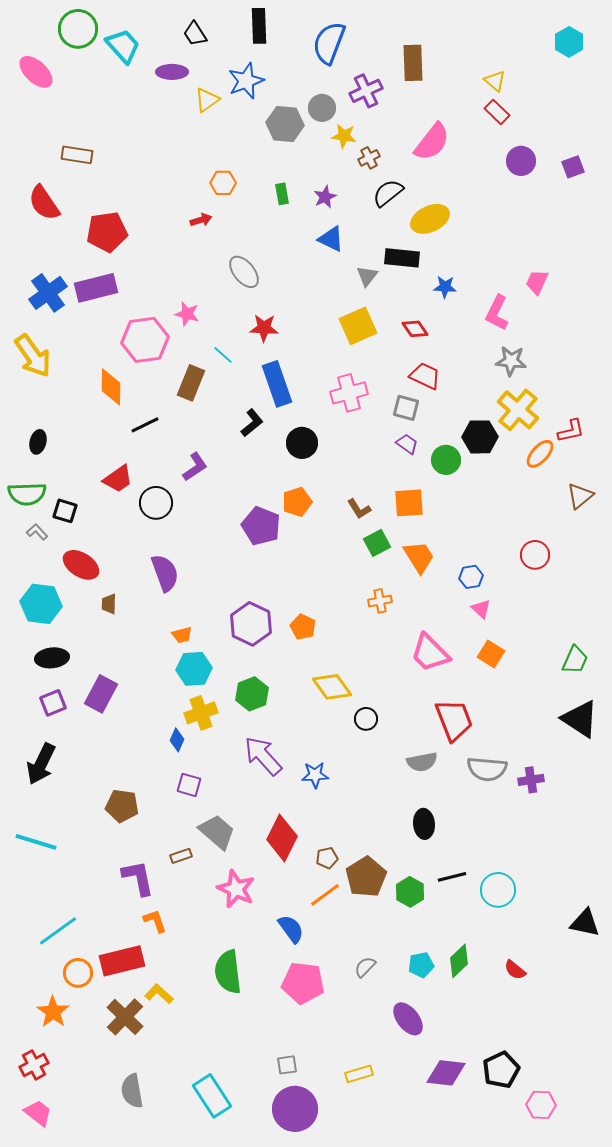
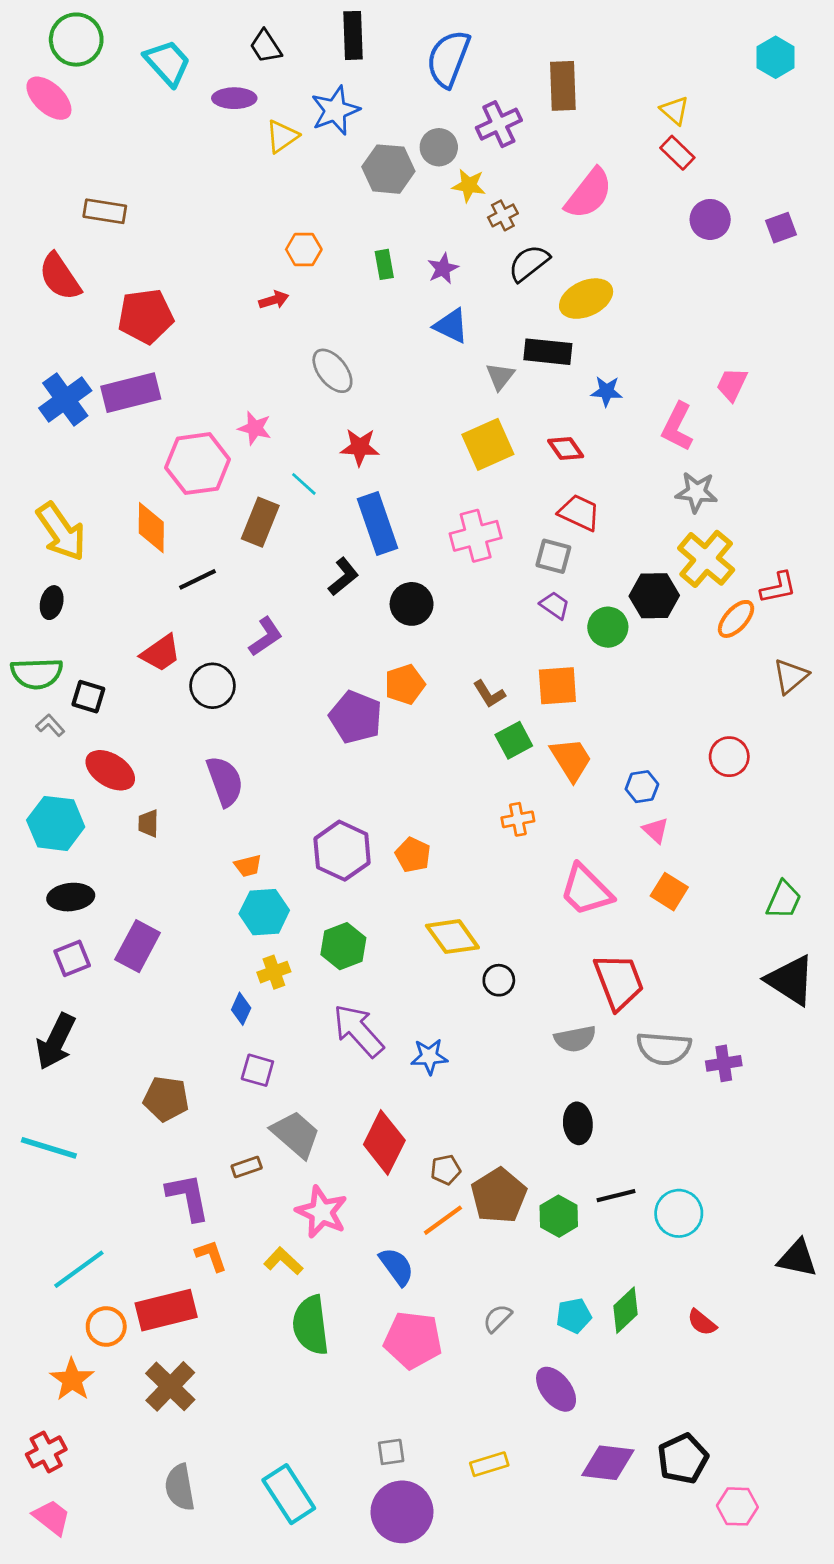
green circle: (78, 29) -> (76, 40), moved
yellow arrow: (33, 356) -> (61, 532), moved
yellow cross: (201, 713) -> (274, 972), size x0.7
yellow L-shape: (159, 994) -> (283, 1261), moved

